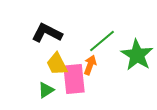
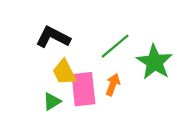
orange arrow: (90, 65) -> (113, 85), moved

